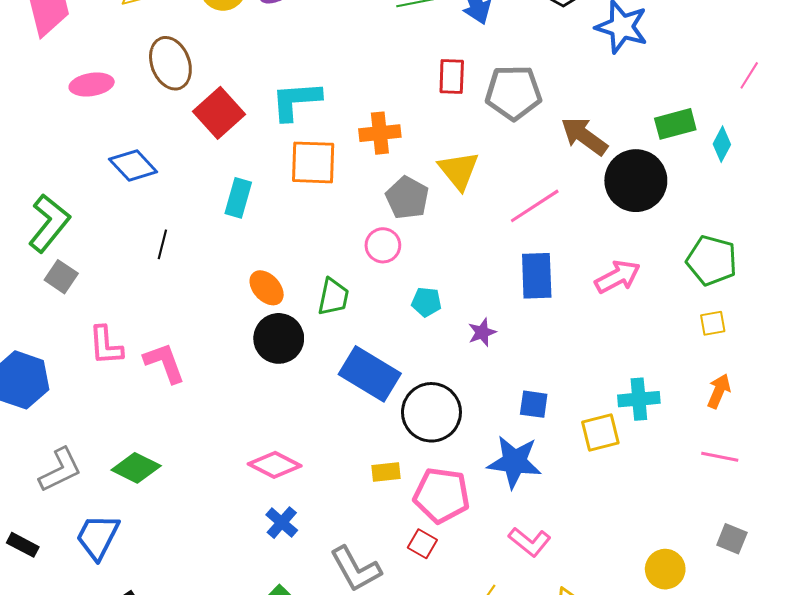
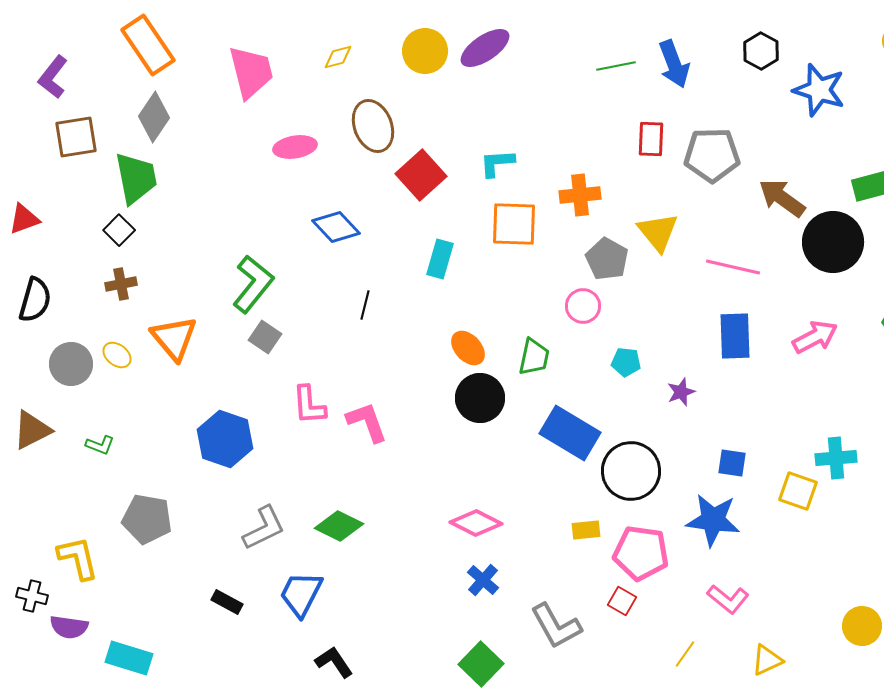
cyan L-shape: (296, 101) -> (497, 163), size x0.7
pink line: (535, 206) -> (733, 267), turned 46
yellow square: (600, 433) -> (798, 491), turned 33

